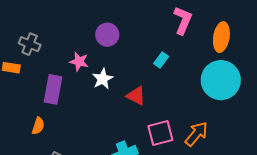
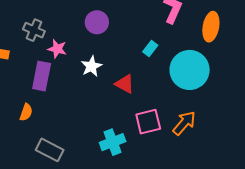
gray cross: (30, 44) -> (34, 30), moved
pink star: (79, 62) -> (57, 49), moved
cyan circle: (221, 80) -> (190, 70), moved

